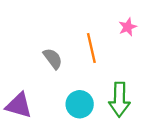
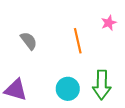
gray semicircle: (53, 59) -> (29, 41), moved

